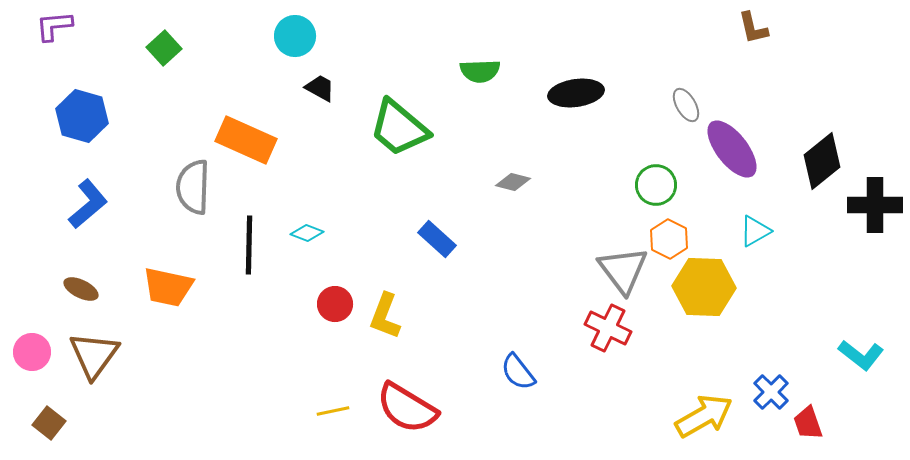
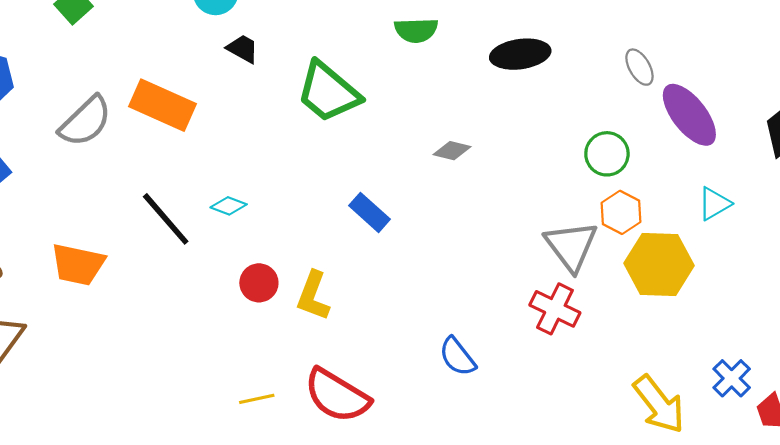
gray semicircle: (193, 187) -> (85, 121), moved, turned -136
black line: (249, 245) -> (166, 219), turned -42
yellow arrow: (704, 416) -> (659, 404), turned 82

